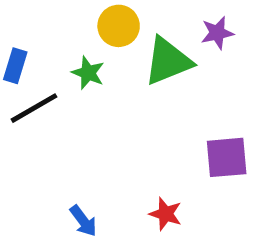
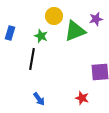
black line: (34, 108) -> (32, 59), moved, turned -50
red star: (166, 214) -> (82, 98), moved

